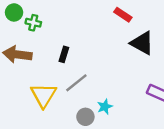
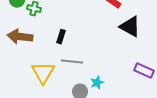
gray line: (76, 83) -> (72, 62), turned 45

